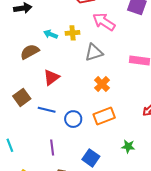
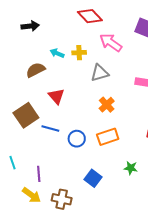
red triangle: (51, 77) -> (56, 96), turned -36
brown square: (22, 97) -> (26, 115), size x1.4
purple line: (52, 147) -> (39, 174), moved

